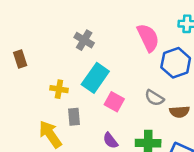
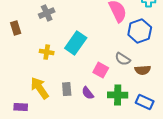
gray cross: (84, 40) -> (47, 13), moved, turned 35
pink square: (114, 102) -> (101, 70), moved
gray rectangle: (74, 117) -> (67, 89), moved

